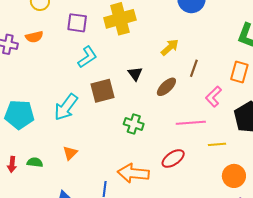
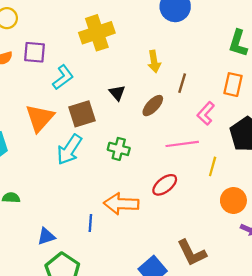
purple square: (77, 23) -> (34, 52), moved
yellow arrow: (170, 47) -> (154, 61), turned 126
cyan arrow: (66, 107) -> (69, 150), moved
yellow line: (217, 144) -> (213, 166), turned -66
orange triangle: (70, 153) -> (40, 118), moved, size x1.8

